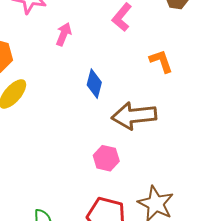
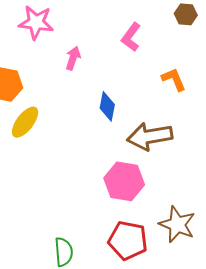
pink hexagon: (106, 158) -> (124, 181), size x1.5

